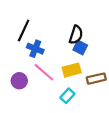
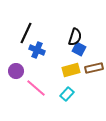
pink line: (44, 72) -> (36, 88), moved
brown rectangle: (96, 79) -> (94, 68), moved
purple circle: (19, 81) -> (16, 71), moved

